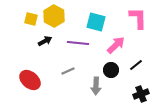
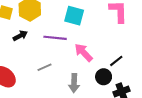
pink arrow: (116, 45) -> (84, 53), moved, turned -90
black circle: (111, 70) -> (104, 77), moved

